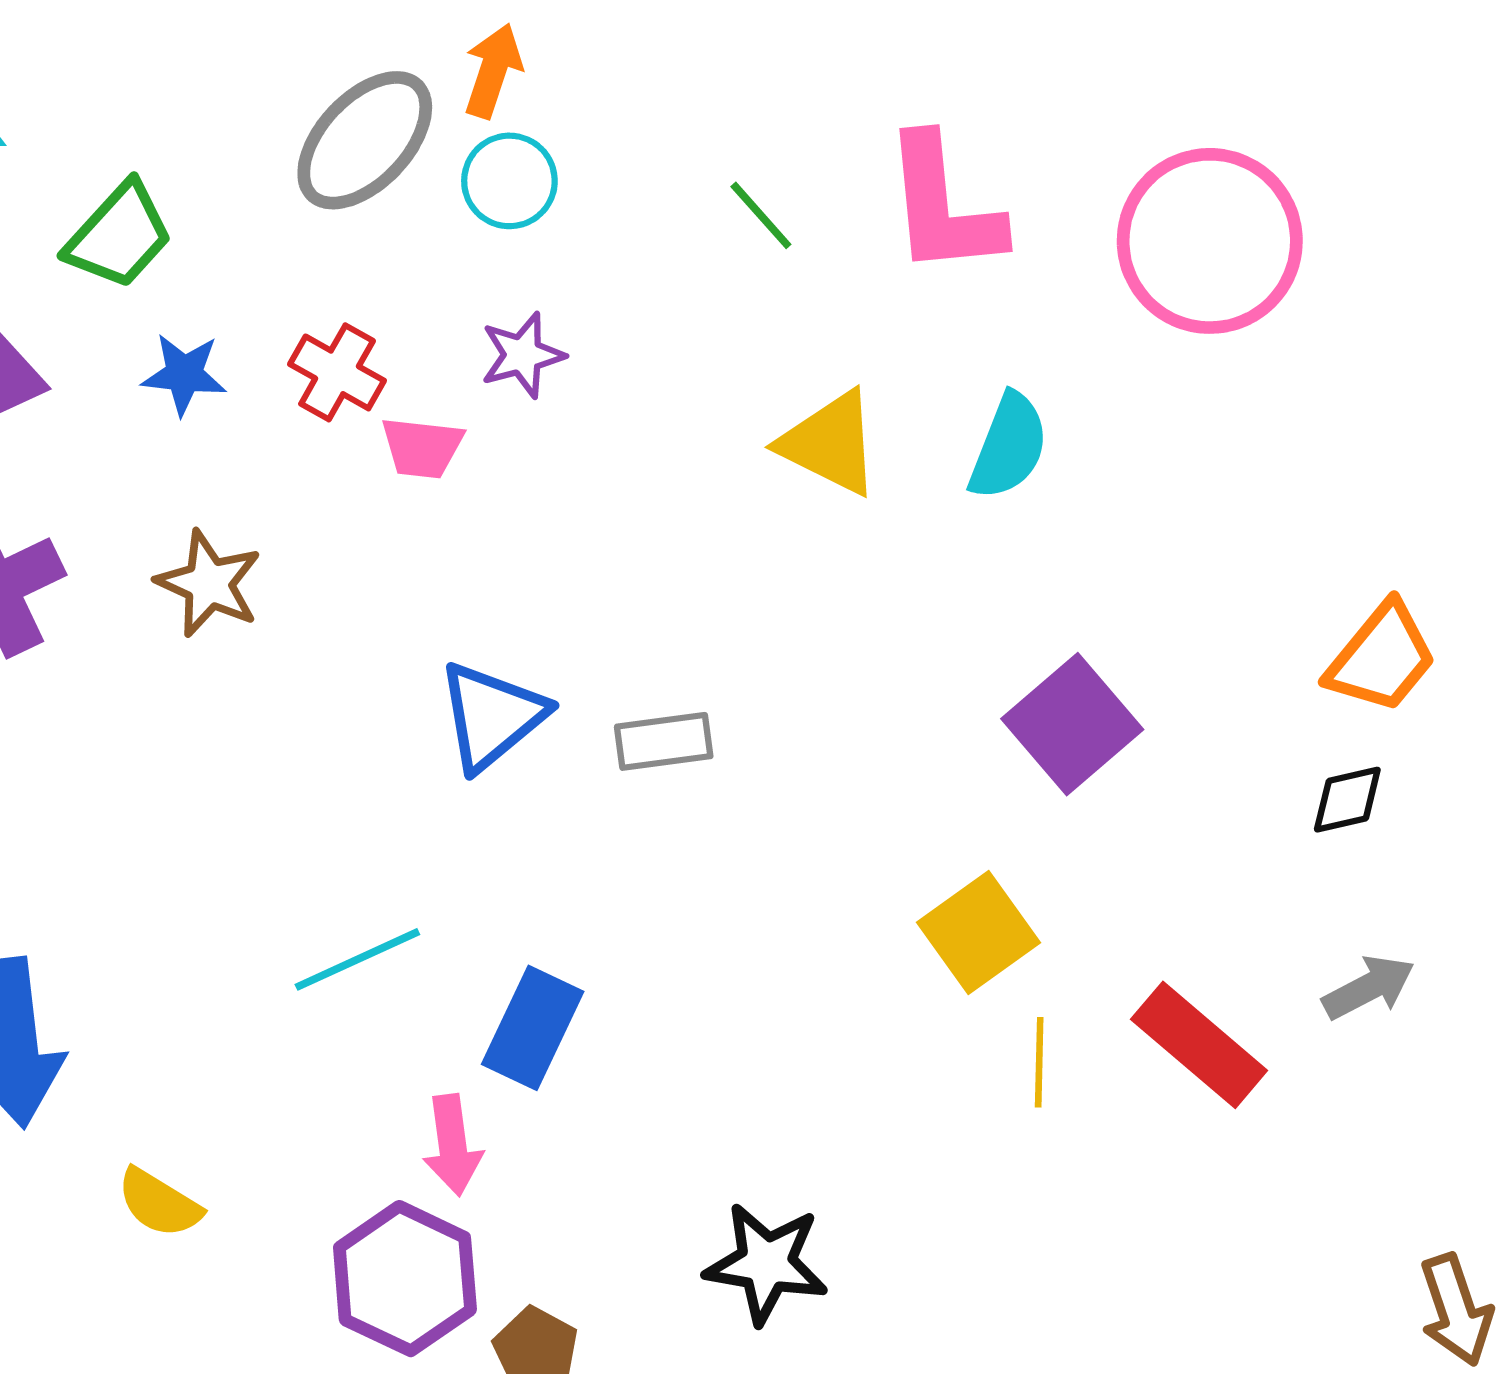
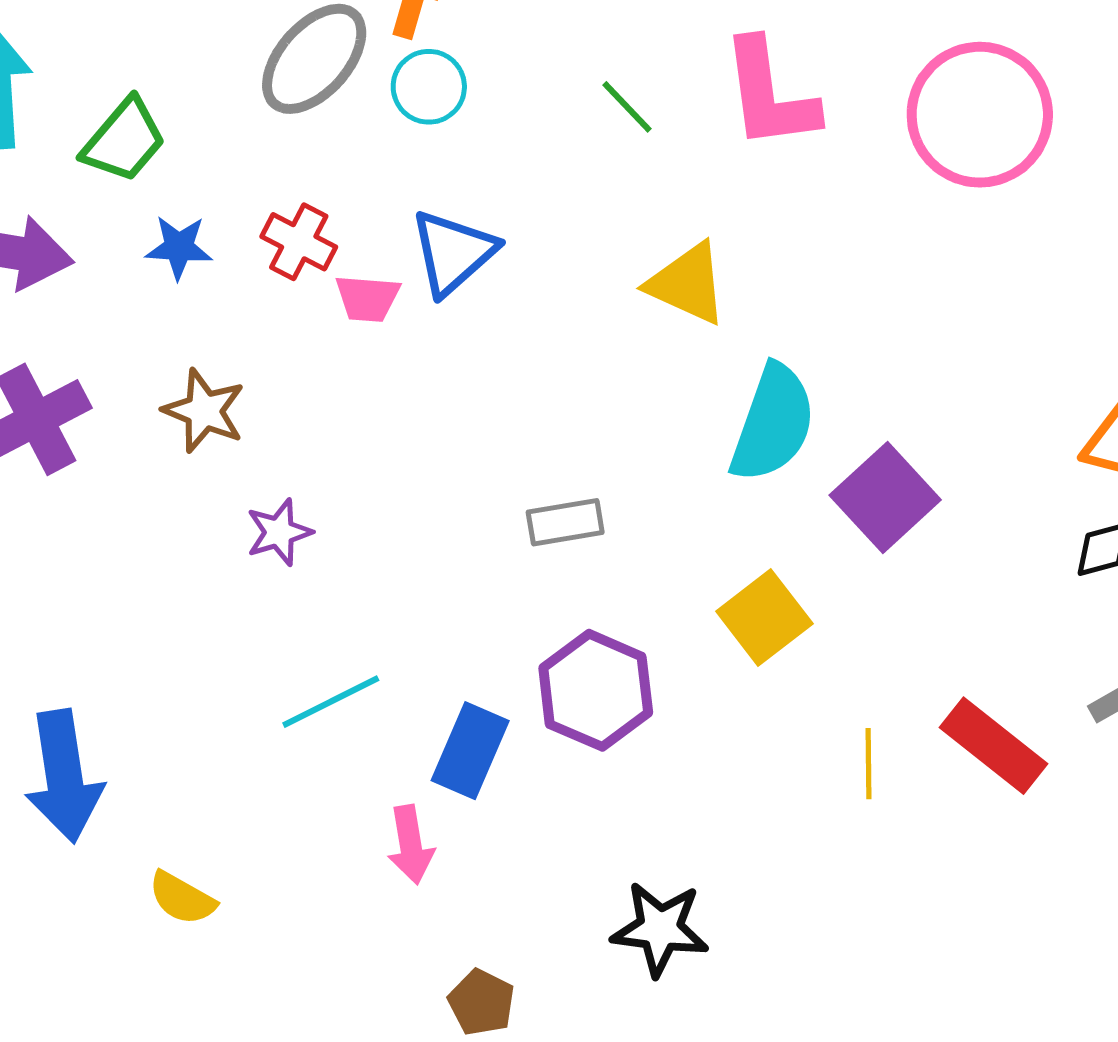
purple star: (522, 355) -> (279, 532), moved
cyan semicircle: (1009, 446) -> (773, 423), moved, size x1.4
blue triangle: (492, 716) -> (453, 252), moved
yellow square: (978, 932) -> (764, 618), moved
purple hexagon: (405, 1279) -> (596, 690), moved

